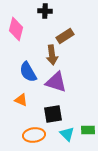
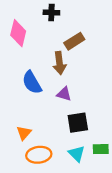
purple triangle: (56, 82) -> (64, 94), size x0.6
orange triangle: (21, 100) -> (24, 133), moved, turned 48
black square: (53, 114) -> (78, 123), moved

